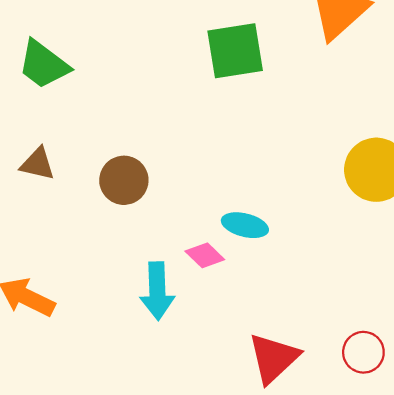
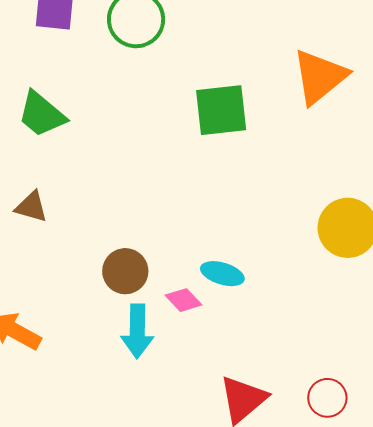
brown circle: (124, 180) -> (125, 271), moved

